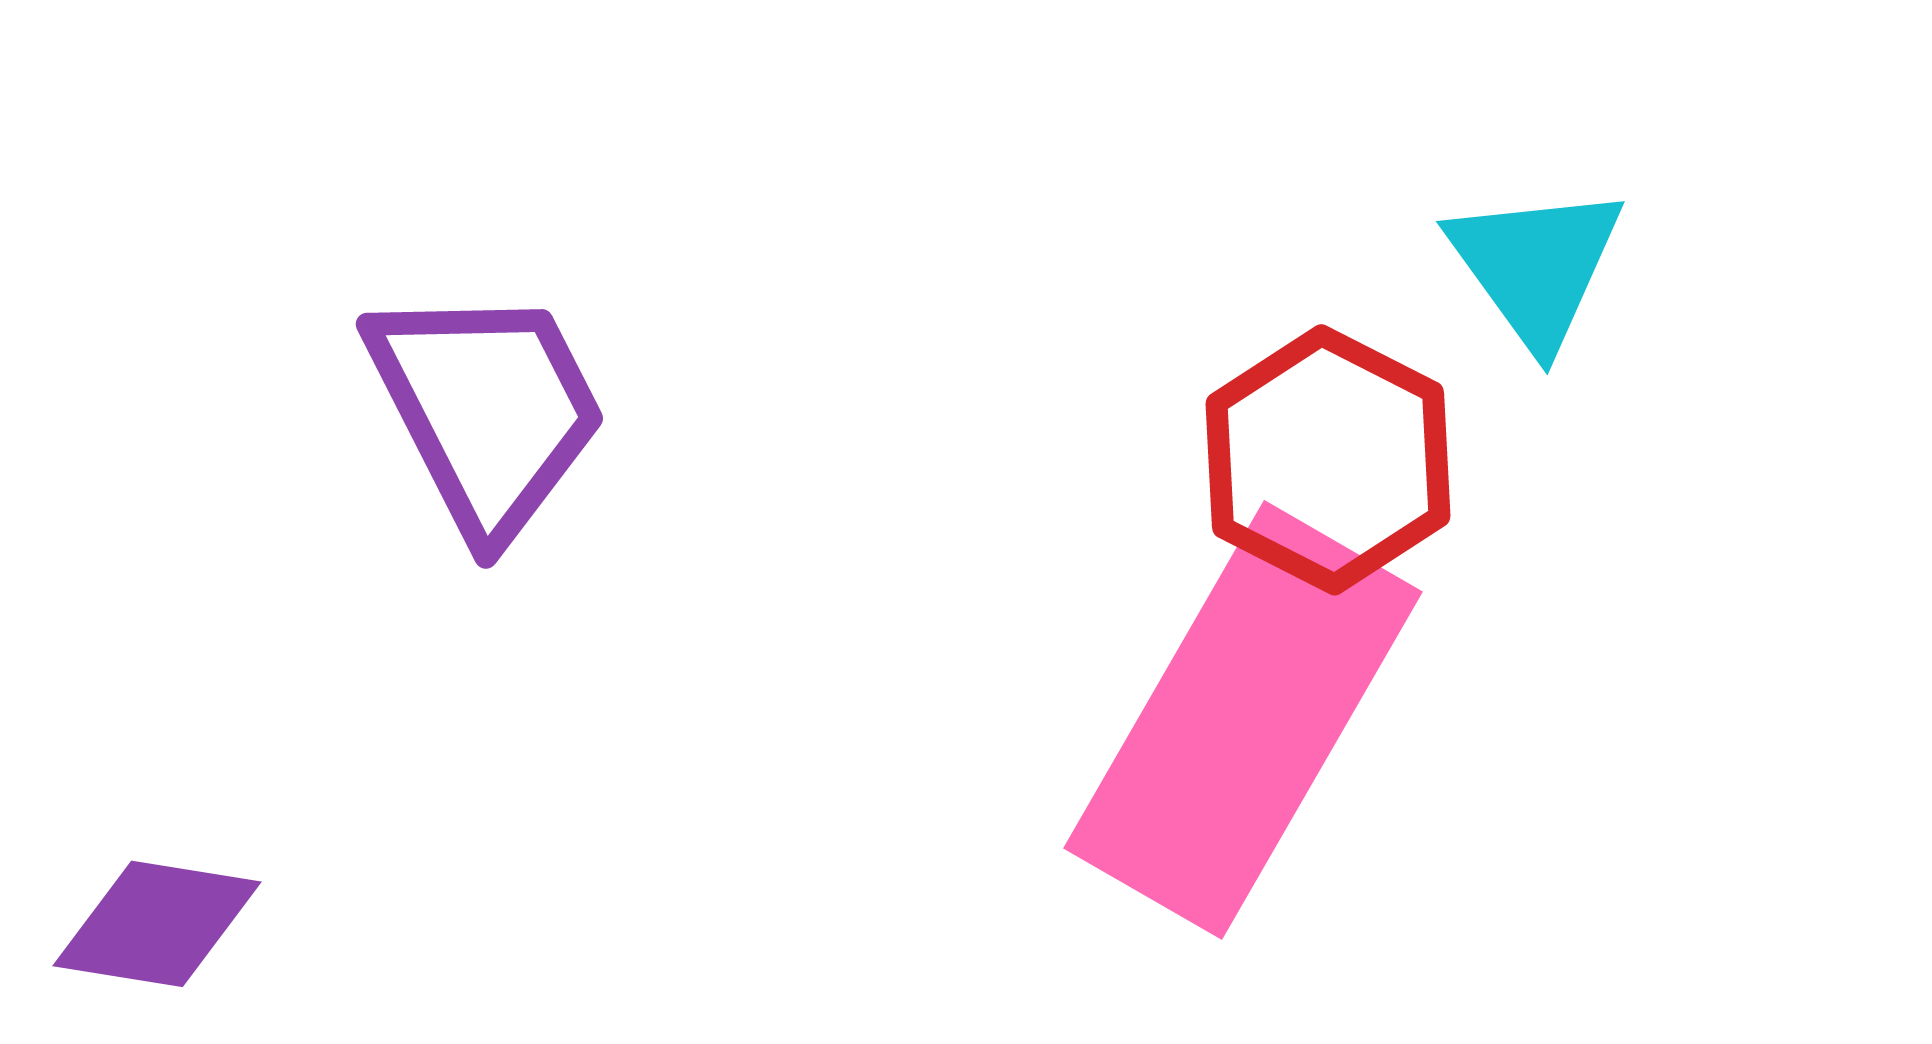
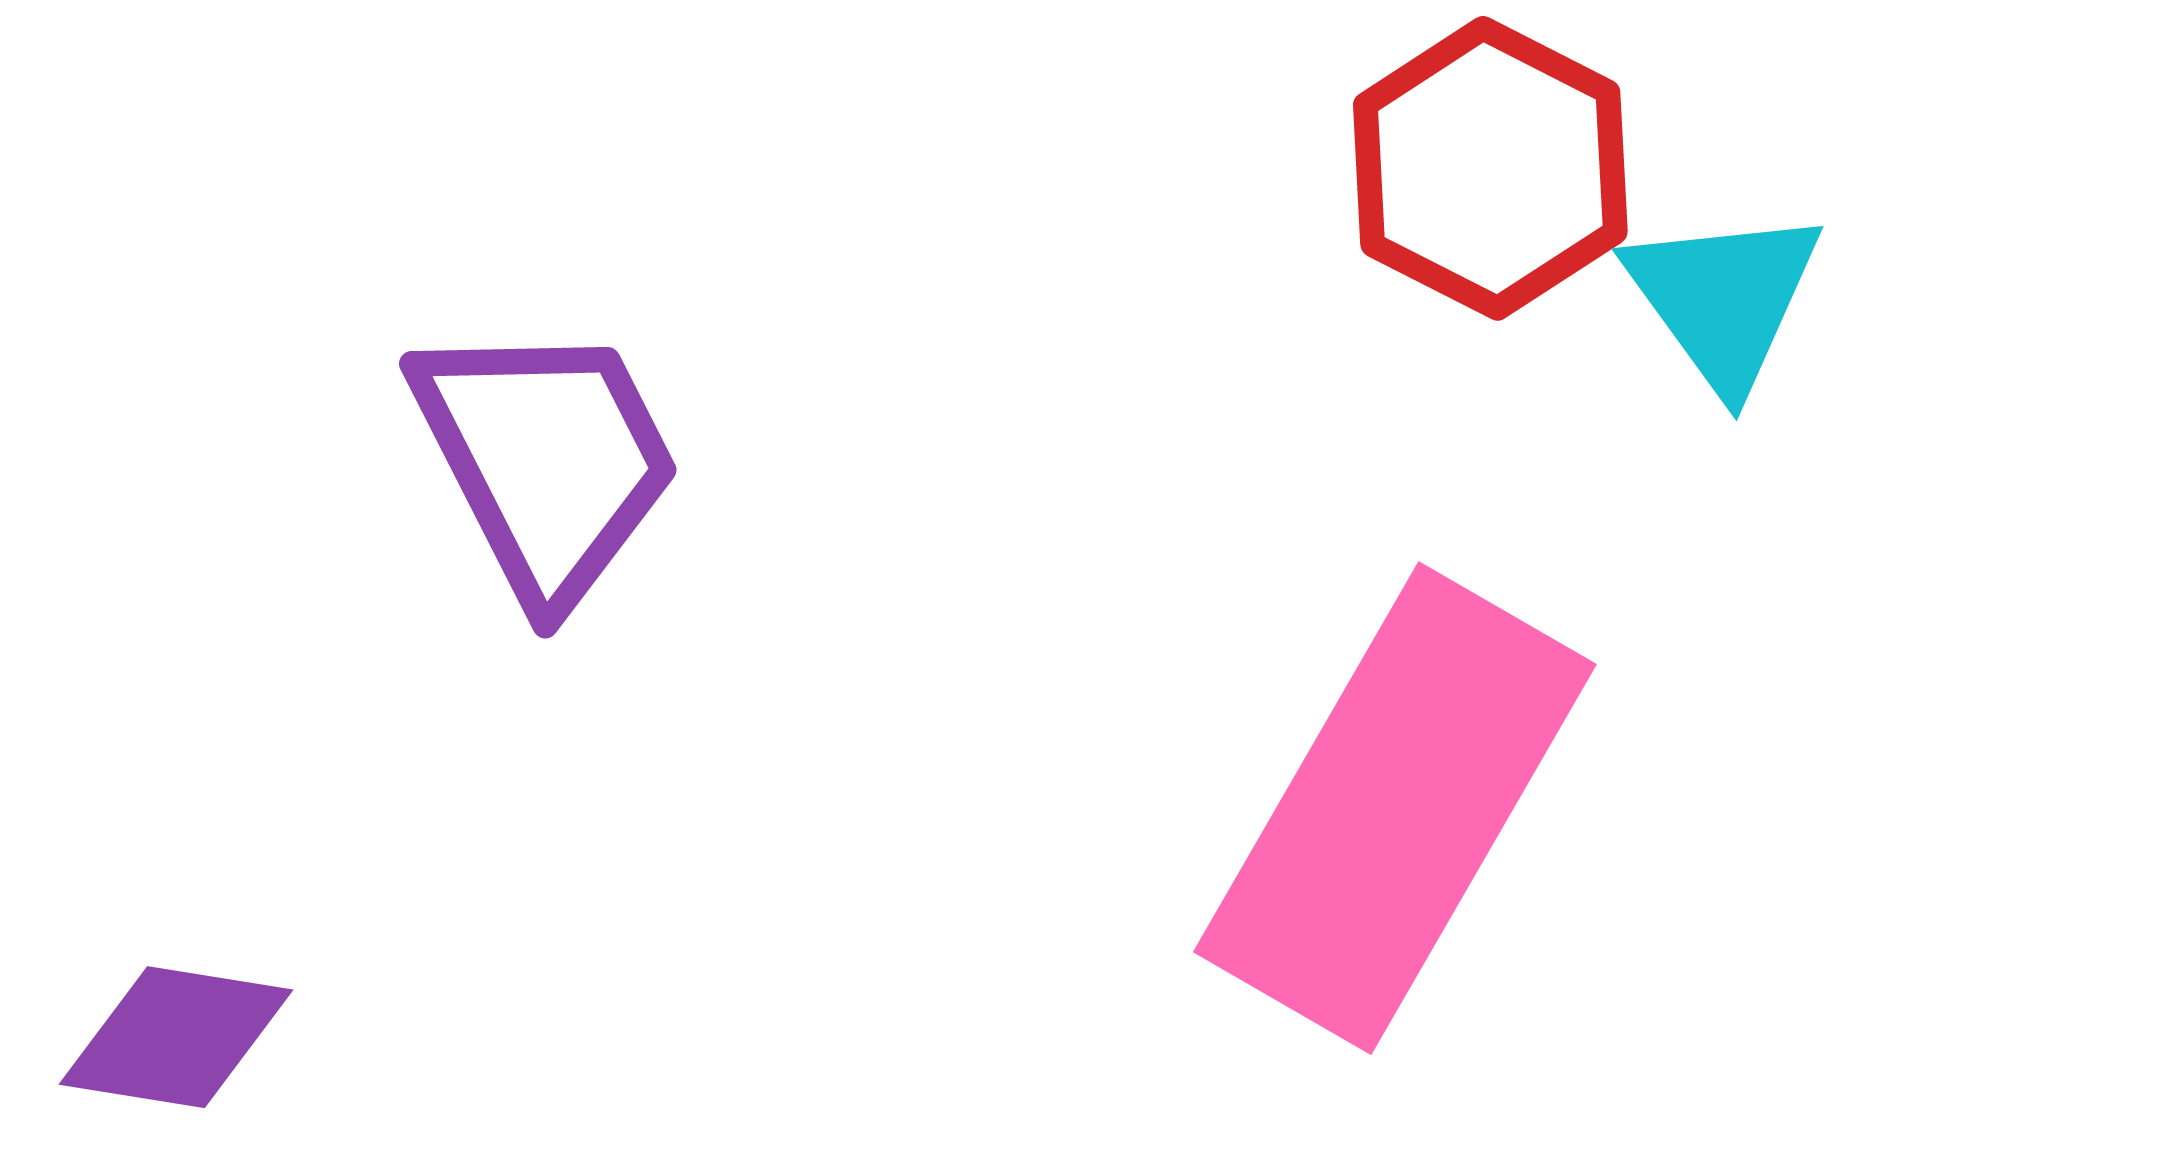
red hexagon: (1328, 460) -> (1490, 168), moved

